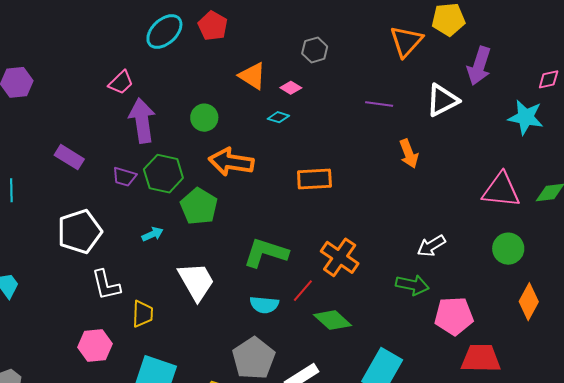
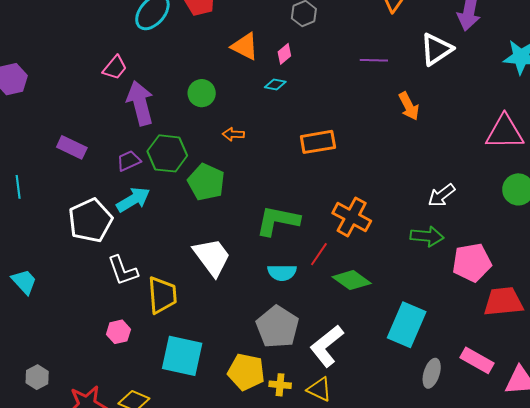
pink diamond: (291, 88) -> (284, 54), turned -65
orange arrow: (231, 162) -> (233, 134), size x0.5
purple trapezoid: (124, 177) -> (129, 161), turned 145
cyan arrow: (153, 234) -> (133, 200), moved, size x1.6
yellow trapezoid: (143, 314) -> (162, 295), size x1.4
pink hexagon: (95, 345) -> (118, 332), size x0.7

